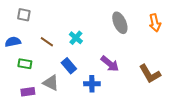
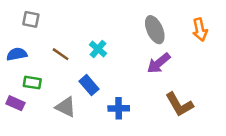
purple arrow: (110, 64) -> (159, 63), moved, turned 102
brown L-shape: (150, 74) -> (179, 104), moved
purple rectangle: (28, 92) -> (15, 103), moved, turned 32

